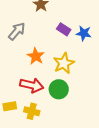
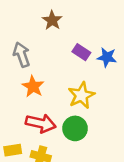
gray arrow: (17, 31) -> (22, 55), turned -60
orange star: (36, 56) -> (33, 86), moved

